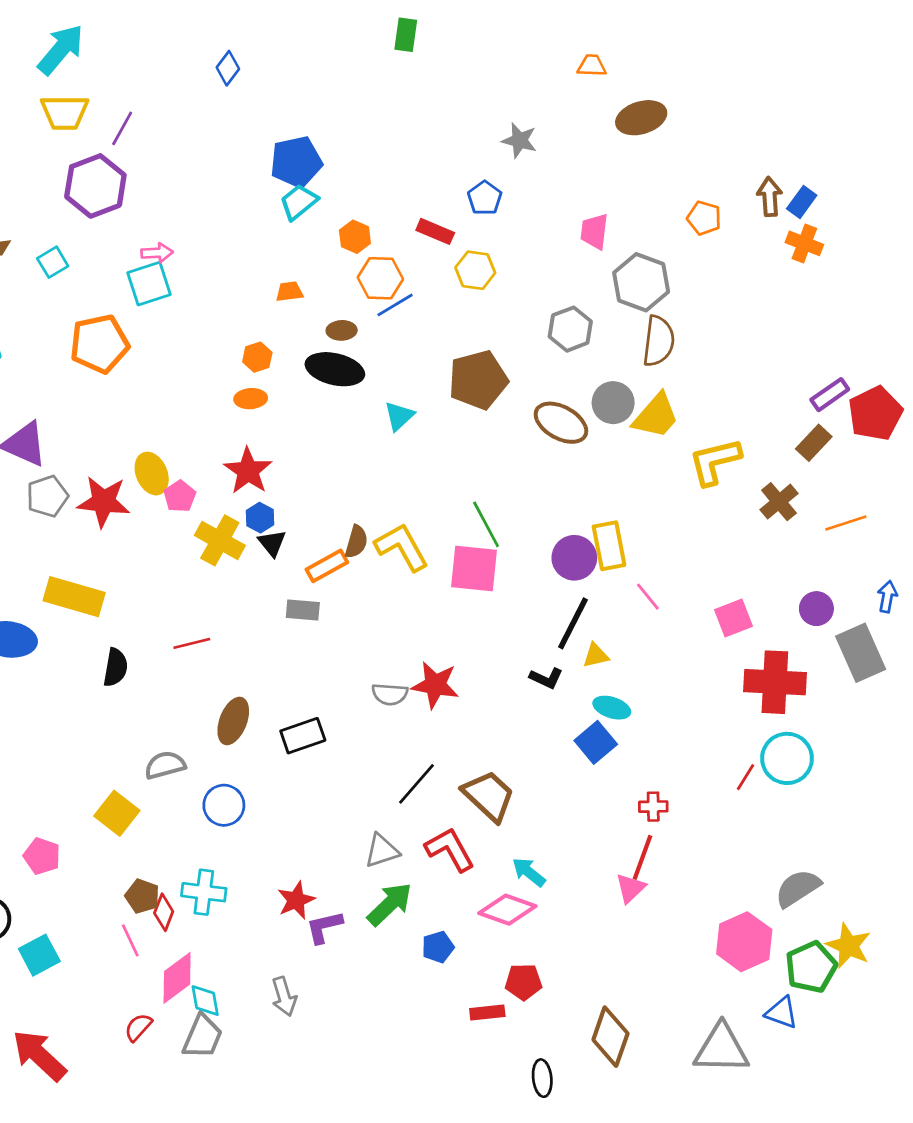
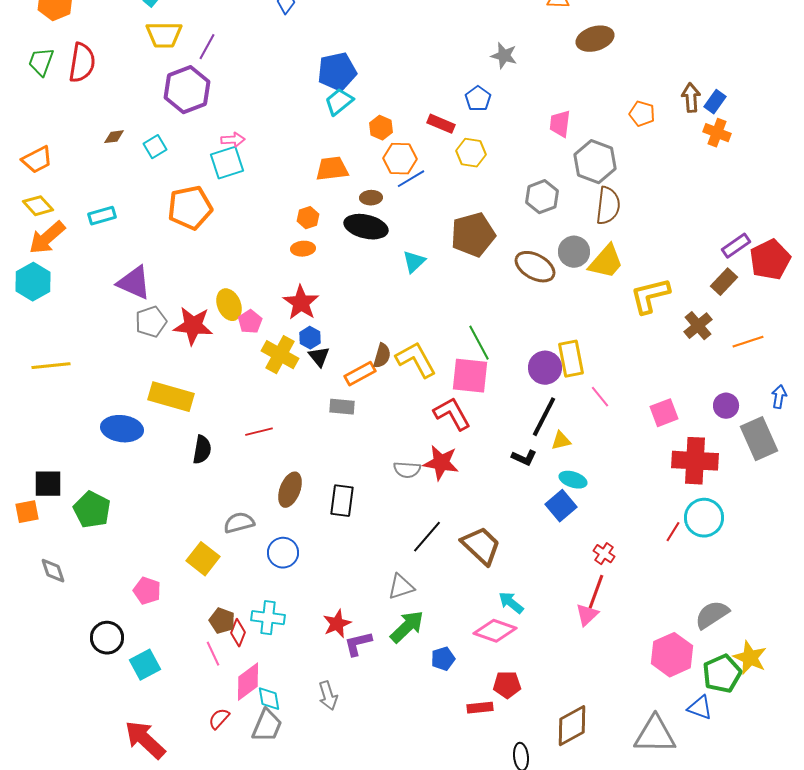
orange trapezoid: (289, 292) -> (332, 169), size x1.6
black rectangle: (303, 736) -> (342, 501), turned -64
red cross: (653, 807) -> (604, 554), turned 35
red L-shape: (450, 849) -> (452, 414), moved
brown diamond: (610, 1037) -> (572, 726), turned 42

